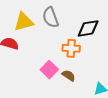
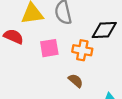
pink square: (49, 70) -> (49, 48), moved, turned 30

